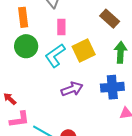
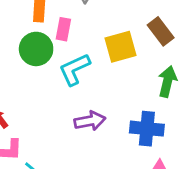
pink rectangle: (61, 27) -> (63, 29), moved
yellow square: (84, 50) -> (120, 47), moved

